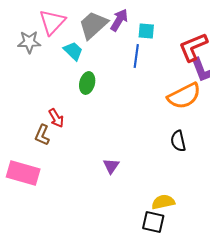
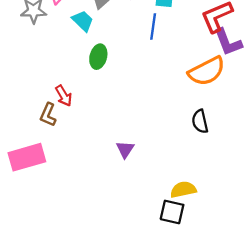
pink rectangle: (23, 173) -> (27, 157), turned -32

